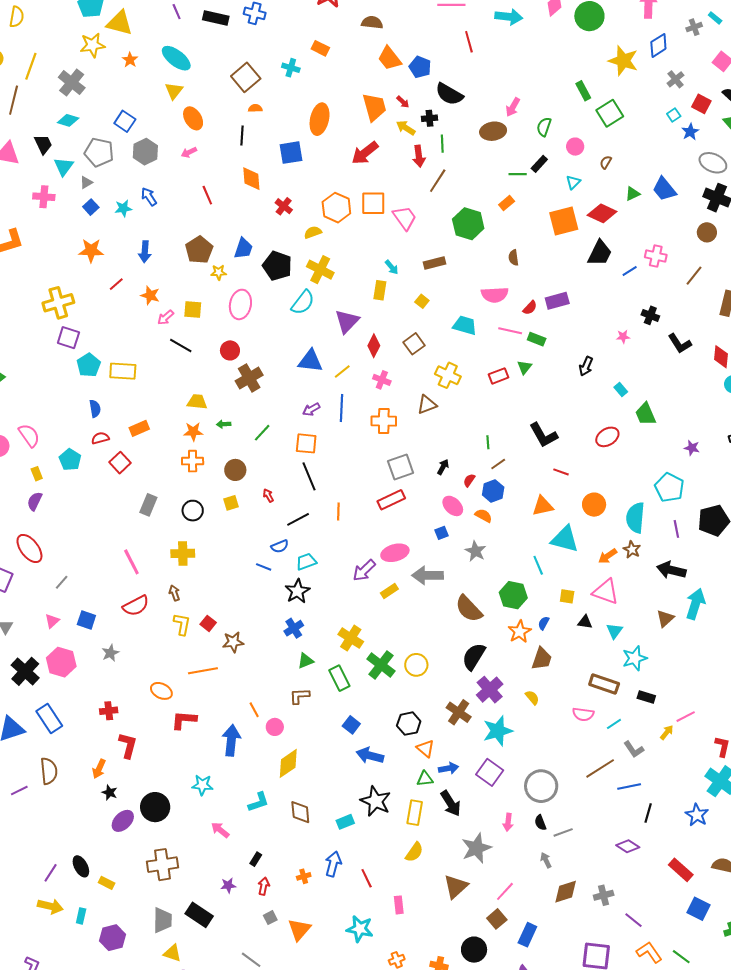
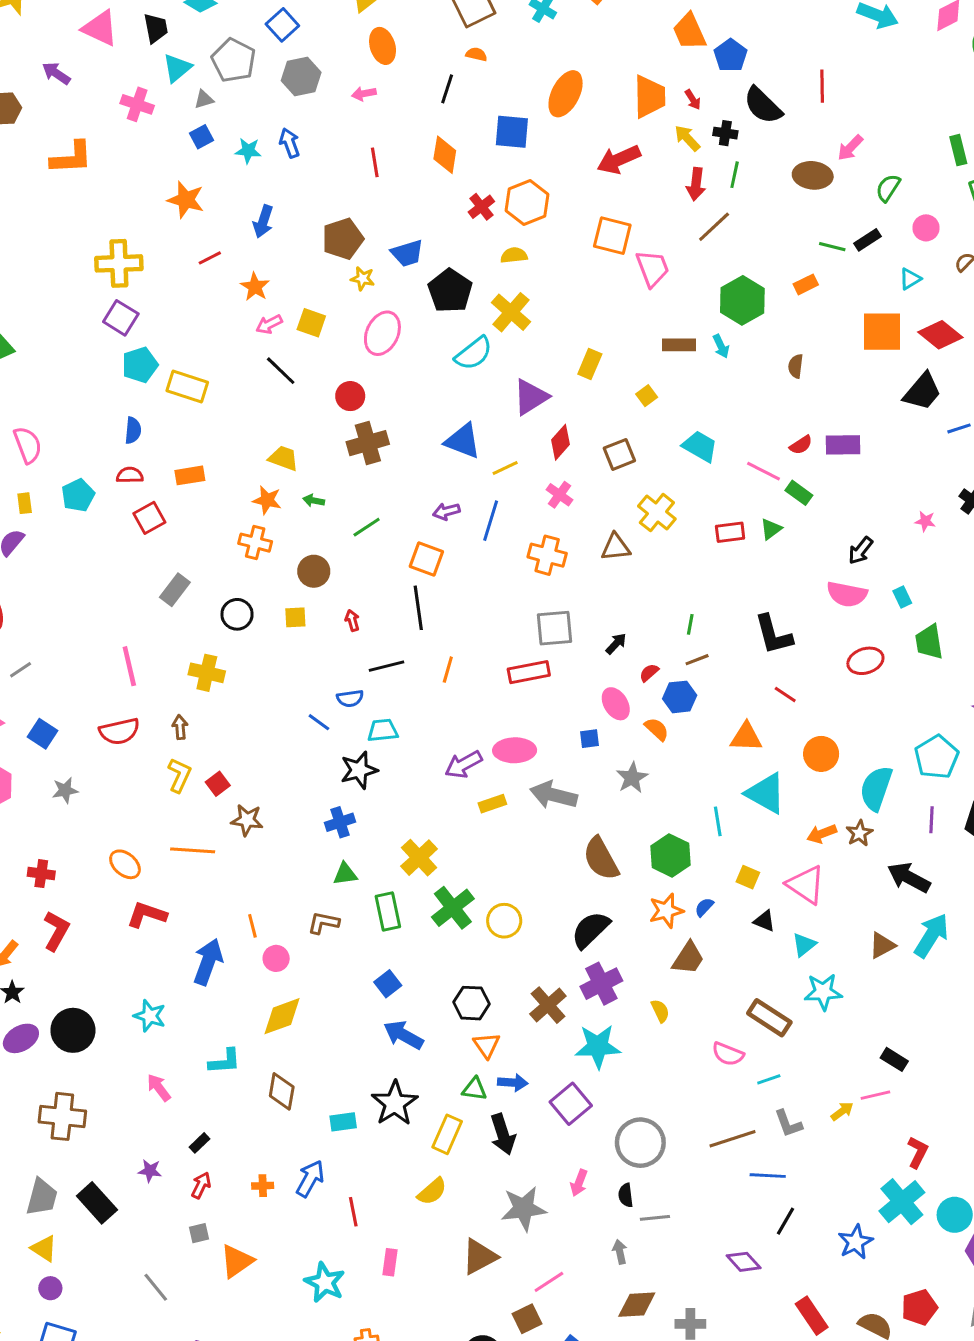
red line: (469, 42) -> (822, 86), moved
orange hexagon: (336, 208) -> (527, 203), moved
blue trapezoid: (243, 248) -> (407, 253), turned 40
cyan arrow: (392, 267) -> (721, 346), moved
pink semicircle: (495, 295) -> (847, 594), moved
black rectangle: (646, 697) -> (894, 1059), moved

